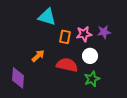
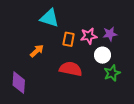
orange arrow: (38, 56) -> (37, 51), moved
white circle: (90, 56) -> (102, 55), moved
green star: (92, 79) -> (112, 73), moved

